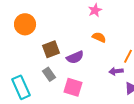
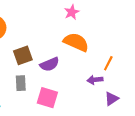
orange semicircle: (99, 37) -> (76, 42), size x1.6
gray rectangle: (49, 74) -> (21, 83), turned 32

